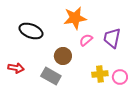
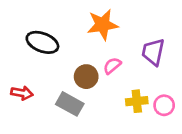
pink semicircle: (86, 40) -> (112, 66), moved

